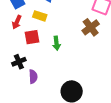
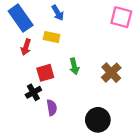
brown cross: (91, 27) -> (111, 73), moved
red square: (32, 37) -> (45, 73), moved

